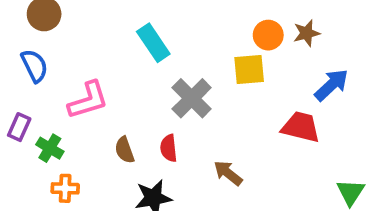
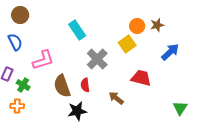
yellow square: (249, 70) -> (127, 44), turned -30
red trapezoid: (301, 127) -> (141, 78), moved
brown semicircle: (125, 150) -> (62, 86), size x1.6
orange cross: (65, 188) -> (17, 106), moved

